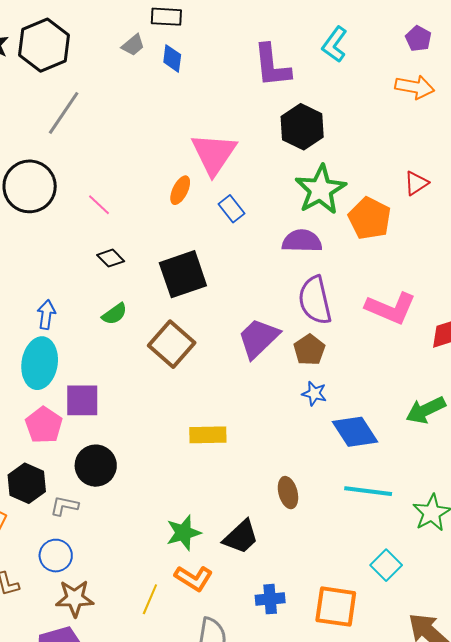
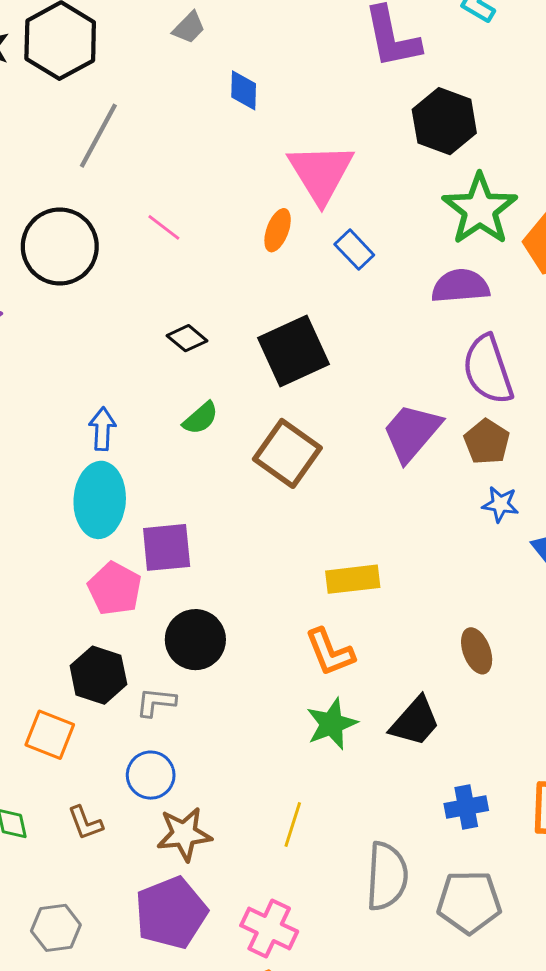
blue diamond: (172, 58) -> (244, 90), moved
pink line: (99, 205) -> (164, 227), moved
orange L-shape: (194, 578) -> (330, 652), moved, turned 42

